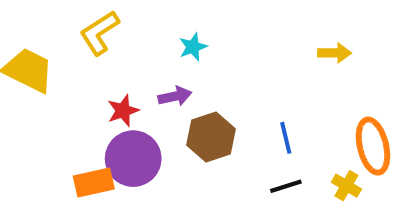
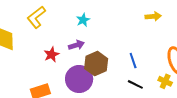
purple circle: (133, 159) -> (79, 79), moved
black line: (286, 186) -> (135, 84), turned 49

